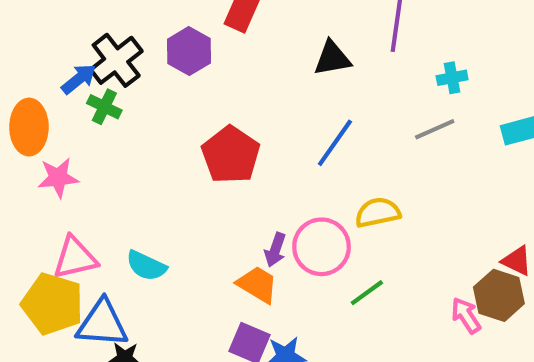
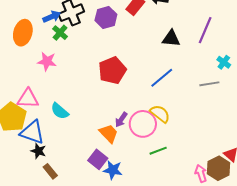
cyan cross: (452, 78) -> (224, 62), turned 32
pink star: (58, 178) -> (47, 61), moved
yellow semicircle: (378, 212) -> (160, 114), moved, turned 35

